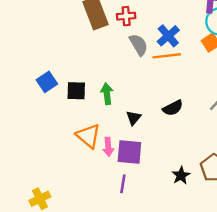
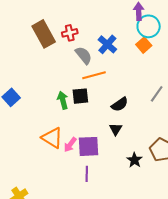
orange line: (167, 56) -> (94, 75), moved
black square: (76, 91) -> (80, 96), moved
black triangle: (134, 118) -> (116, 129), moved
pink arrow: (108, 147) -> (70, 145), turned 49

